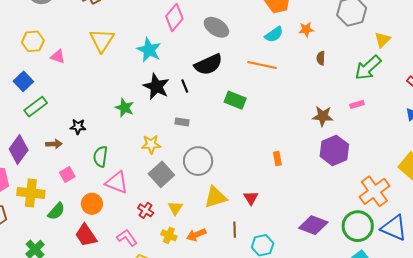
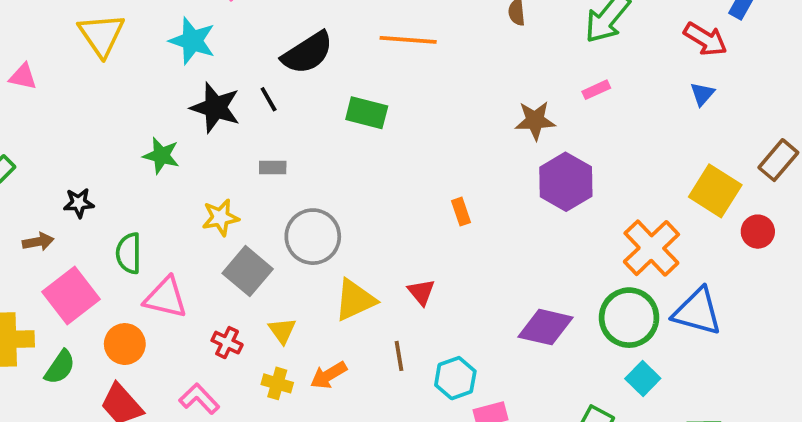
pink square: (67, 175) -> (71, 295), size x1.8

